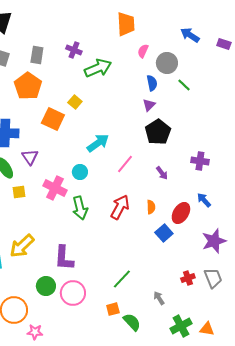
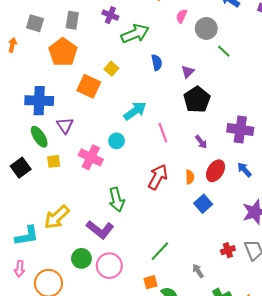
blue semicircle: (152, 83) -> (157, 62), moved
purple cross: (200, 161) -> (240, 130), size x1.4
pink line: (125, 164) -> (163, 133), turned -60
green arrow: (80, 208) -> (117, 200), moved
red ellipse: (181, 213) -> (216, 171), moved
purple L-shape: (64, 258) -> (100, 230), turned -56

